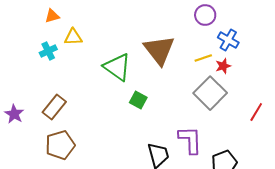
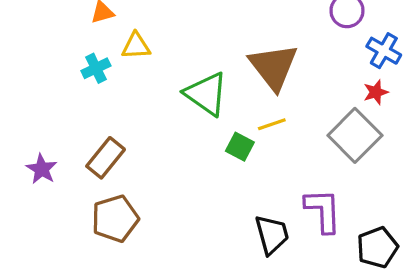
yellow line: (203, 58) -> (272, 124), moved

